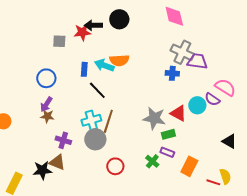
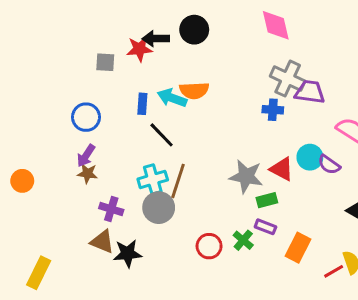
purple semicircle: (212, 99) -> (329, 165), moved
red circle: (115, 166) -> (209, 246), moved
black star: (42, 170) -> (128, 254), moved
red line: (213, 182) -> (334, 271), turned -48

